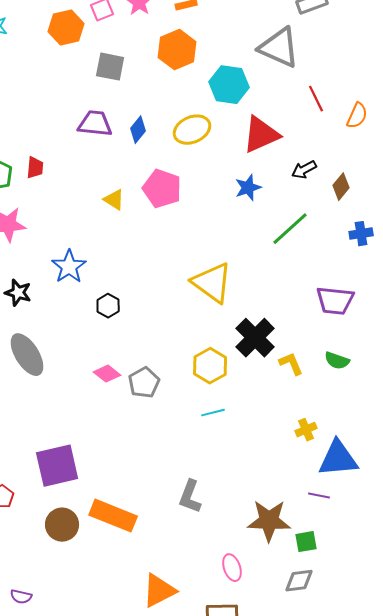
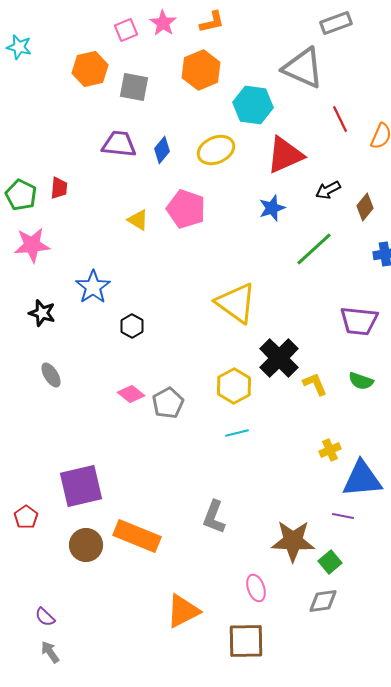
orange hexagon: (66, 28) -> (90, 69), moved
gray ellipse: (27, 355) -> (51, 375), size x0.6
green square: (306, 542) -> (330, 562), turned -30
purple semicircle: (21, 597) -> (45, 617), turned 30

